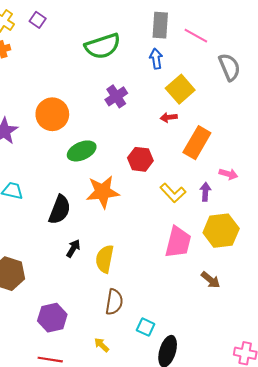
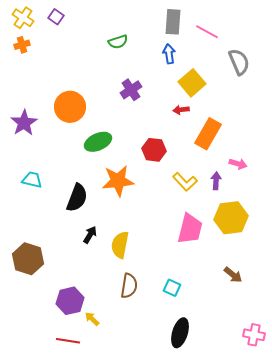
green semicircle: (103, 46) -> (118, 42), size x0.6
brown arrow: (211, 280) -> (233, 275), moved
cyan square: (146, 327) -> (172, 288), moved
yellow arrow: (102, 345) -> (92, 319), moved

